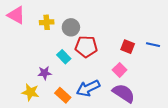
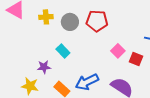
red pentagon: (86, 47) -> (97, 21), moved
red square: (128, 47) -> (136, 59), moved
pink square: (120, 70) -> (118, 51), moved

